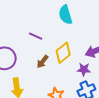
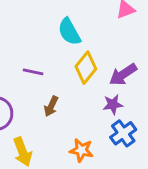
yellow diamond: (63, 53) -> (86, 68), moved

